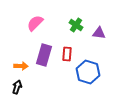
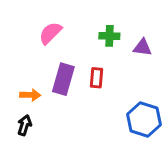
green cross: (76, 25) -> (109, 36), turned -32
blue hexagon: (88, 72) -> (144, 119), moved

